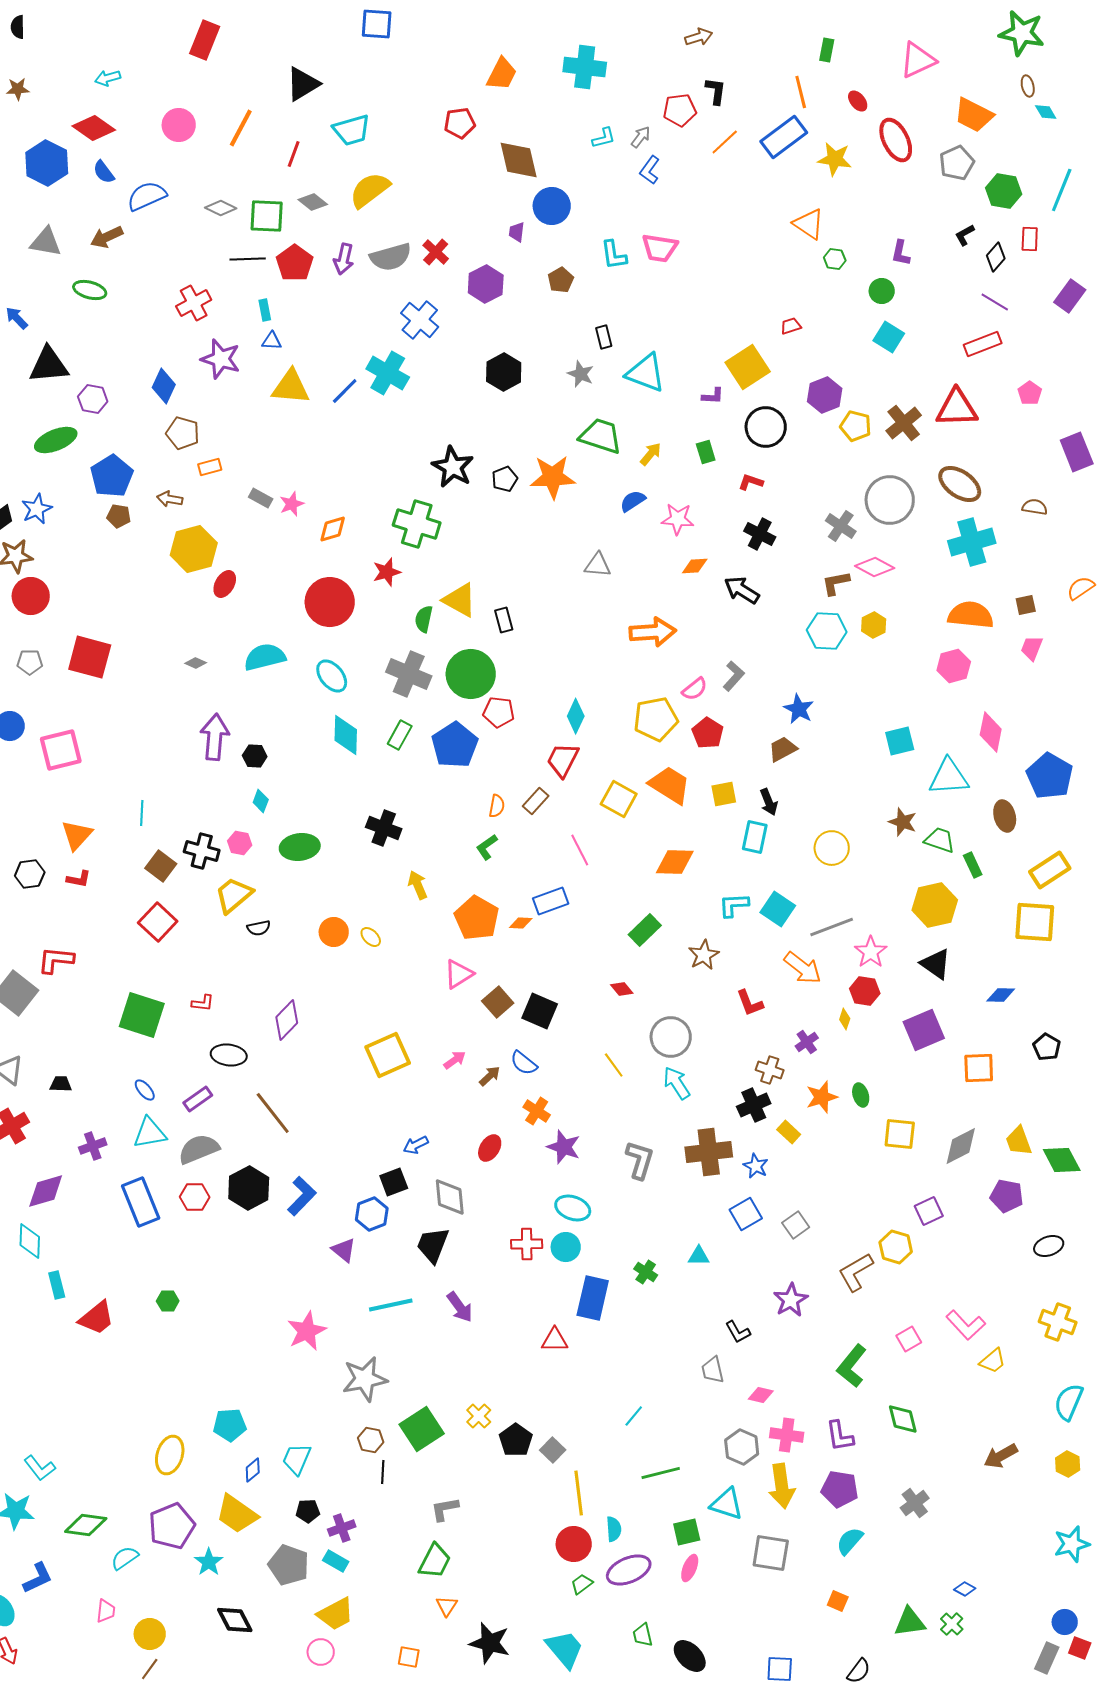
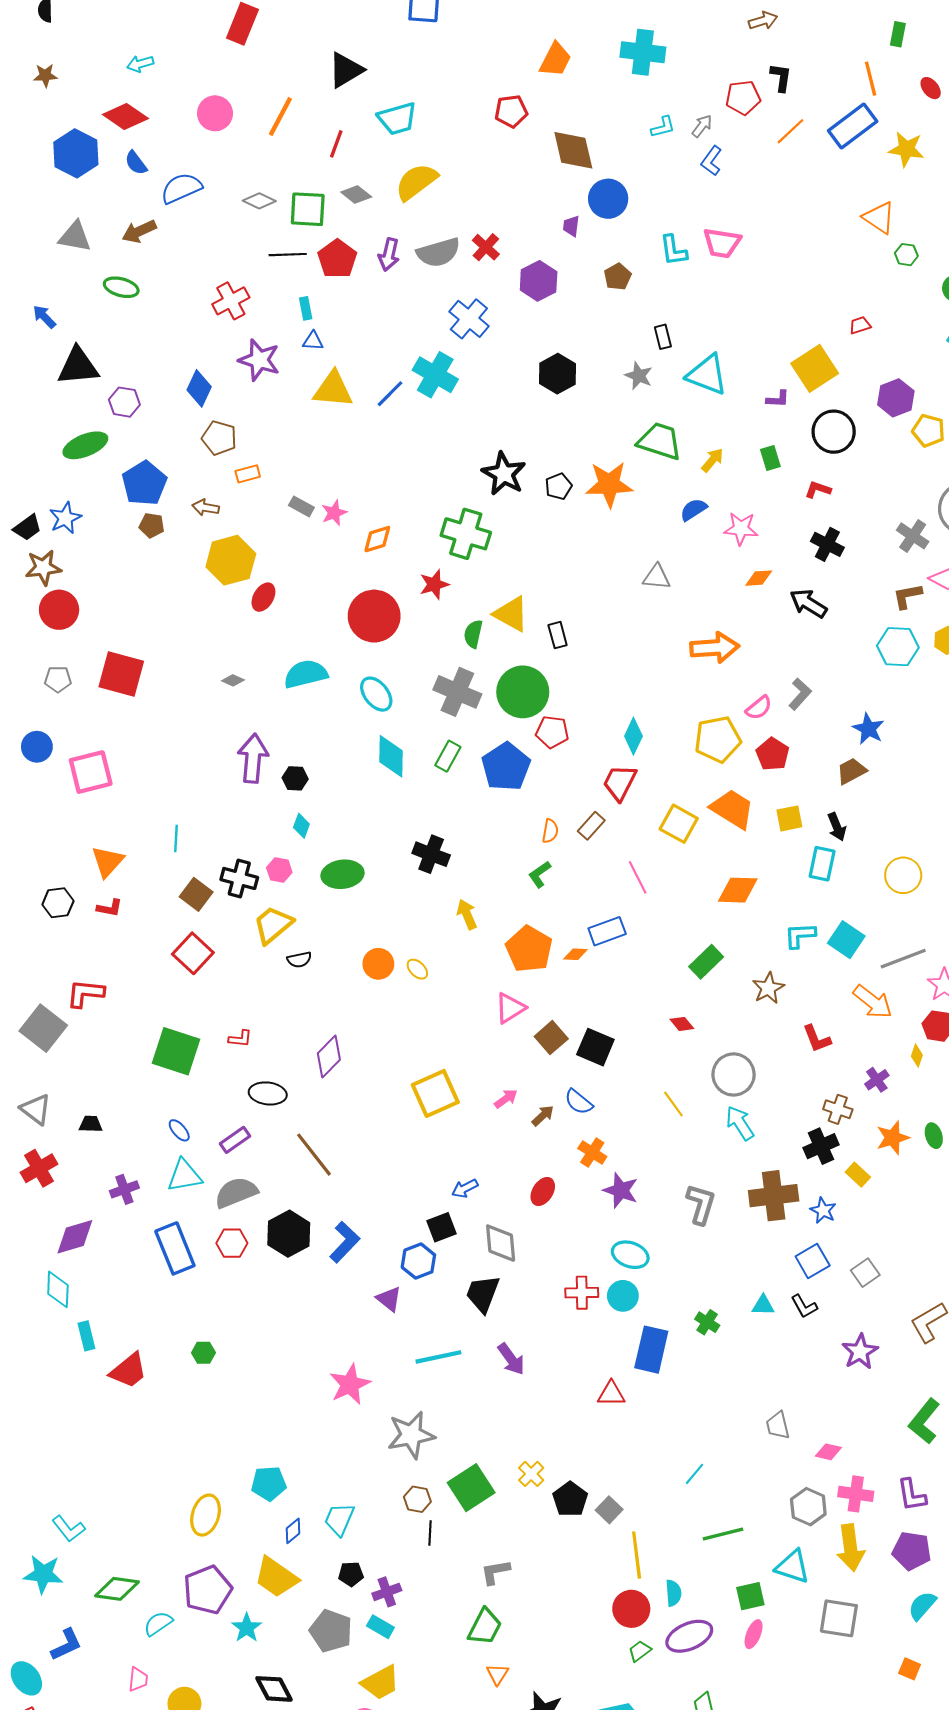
black L-shape: (738, 1332) -> (804, 1306), moved

